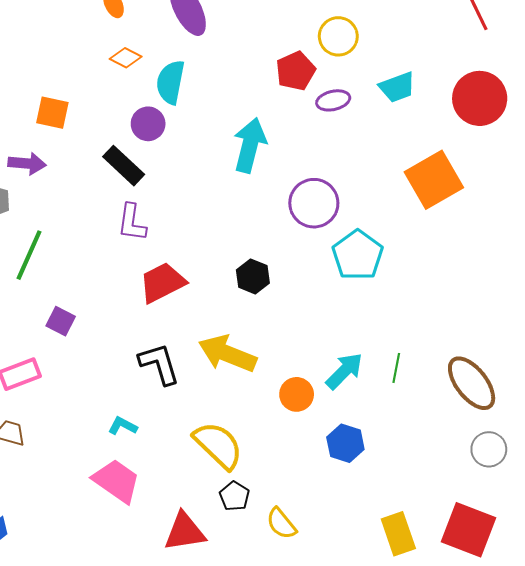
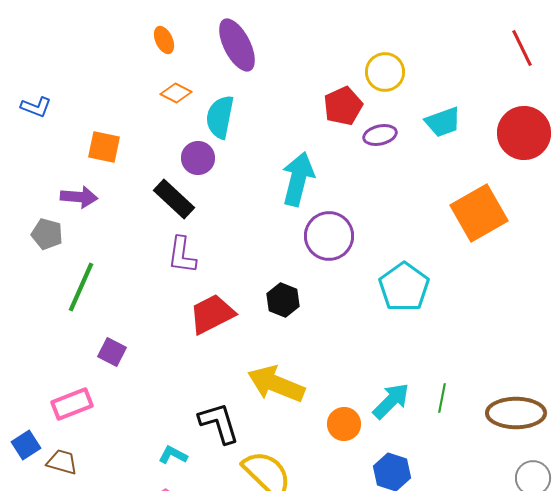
purple circle: (314, 203) -> (329, 236), moved
black hexagon: (253, 276) -> (283, 300), moved
black L-shape: (159, 364) -> (219, 423), moved
brown ellipse: (472, 383) -> (516, 413), turned -52

